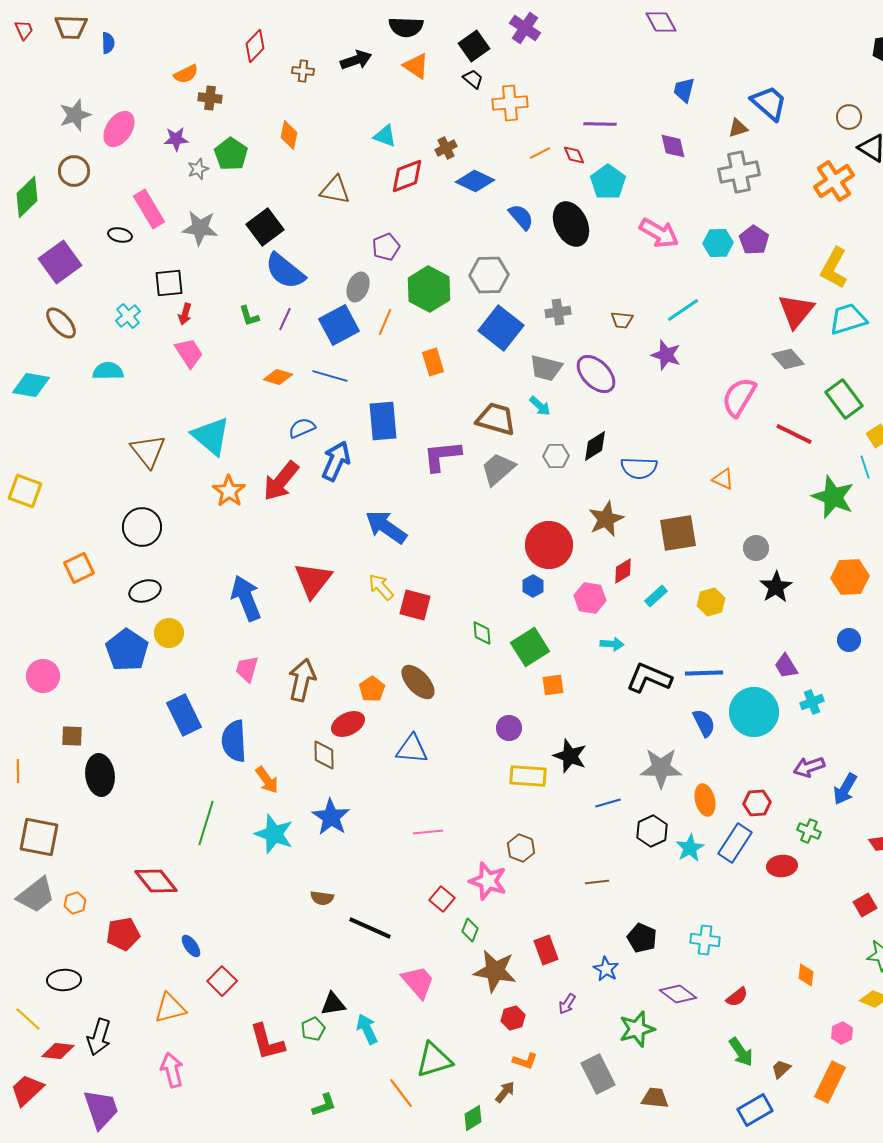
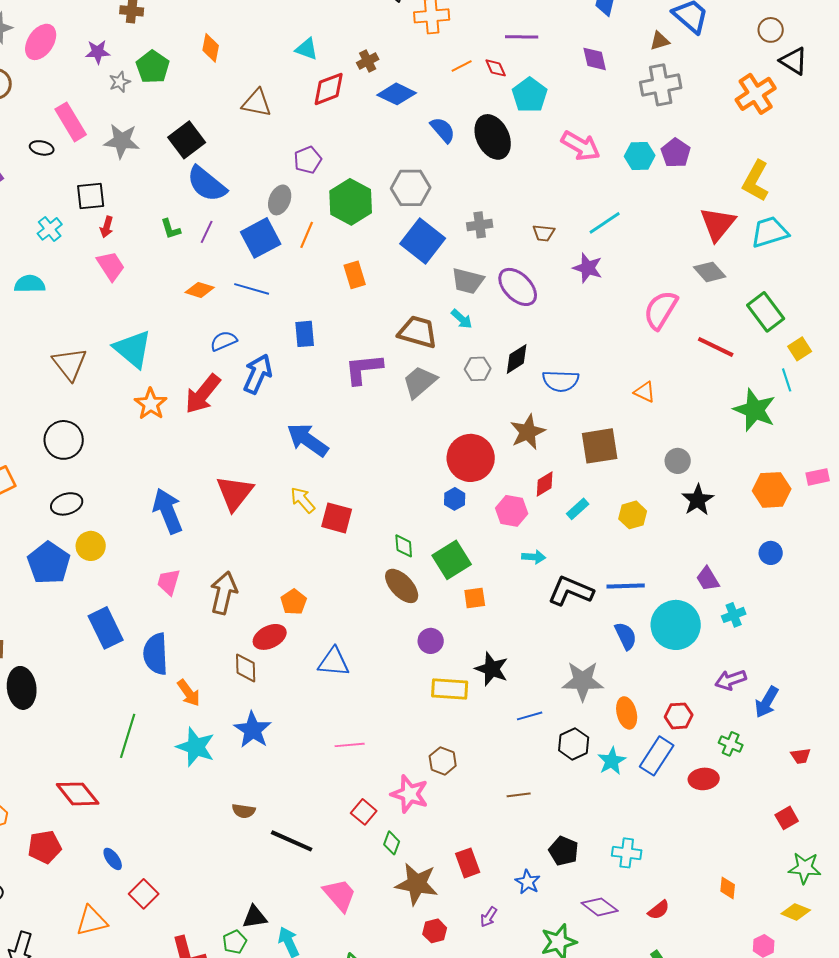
blue rectangle: (383, 421) -> (305, 334), size x0.7
brown ellipse: (418, 682) -> (402, 586), moved

